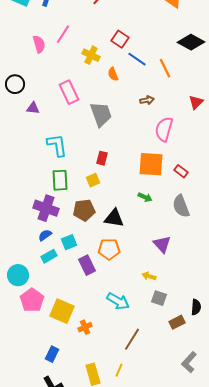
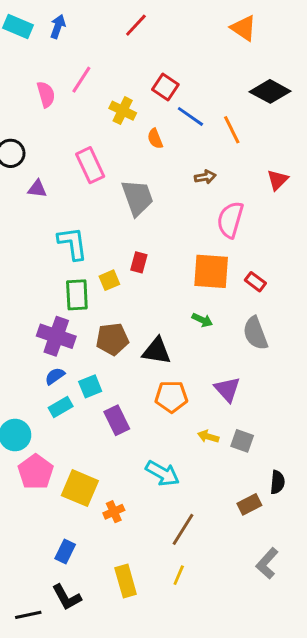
yellow square: (93, 180) -> (109, 280), moved
orange pentagon: (109, 249) -> (171, 397), moved
gray square: (159, 298) -> (242, 441), moved
yellow line: (119, 370) -> (179, 575), moved

